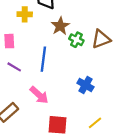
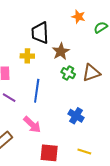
yellow cross: (25, 14) -> (27, 56), moved
brown star: (60, 26) -> (61, 51), moved
yellow line: (95, 123) -> (84, 152), turned 56

